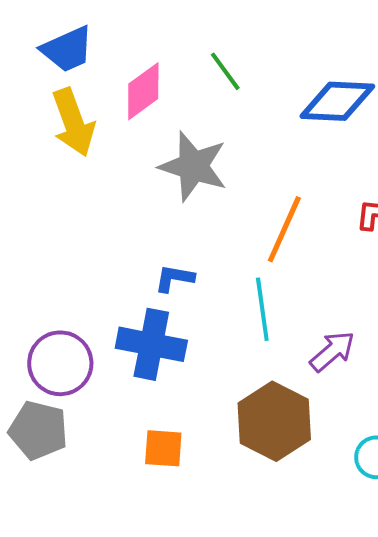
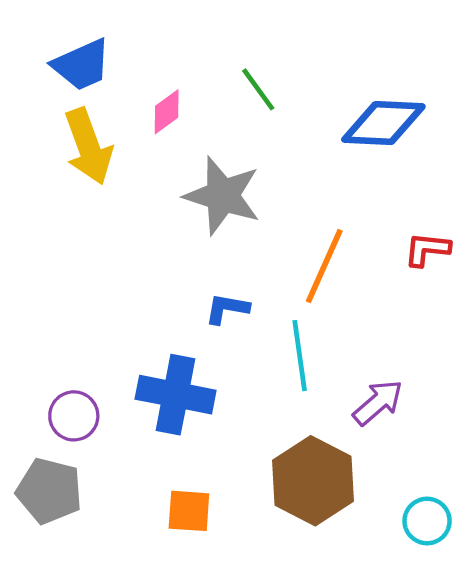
pink diamond: (143, 91) -> (167, 112), size x0.7
blue L-shape: (174, 278) -> (227, 309), moved
purple circle: (60, 363) -> (74, 416), size x0.7

